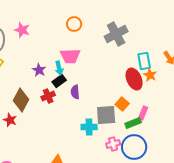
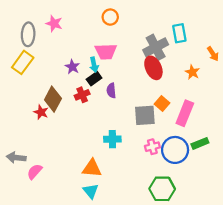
gray cross: (116, 34) -> (156, 47), moved
cyan rectangle: (144, 61) -> (179, 33), moved
red ellipse: (134, 79) -> (153, 68), moved
pink rectangle: (143, 113) -> (185, 113), size x1.6
red star: (10, 120) -> (41, 112), moved
green rectangle: (133, 123) -> (200, 143), moved
cyan cross: (89, 127) -> (112, 139), moved

